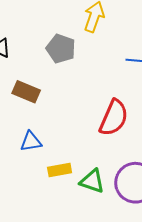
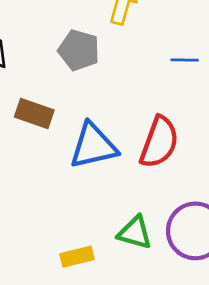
blue triangle: (31, 141) -> (93, 146), moved, size x1.6
yellow rectangle: (60, 170) -> (77, 257), moved

